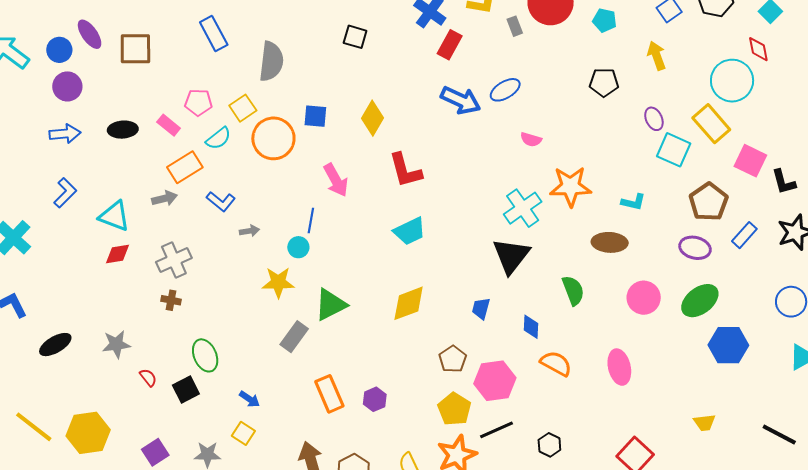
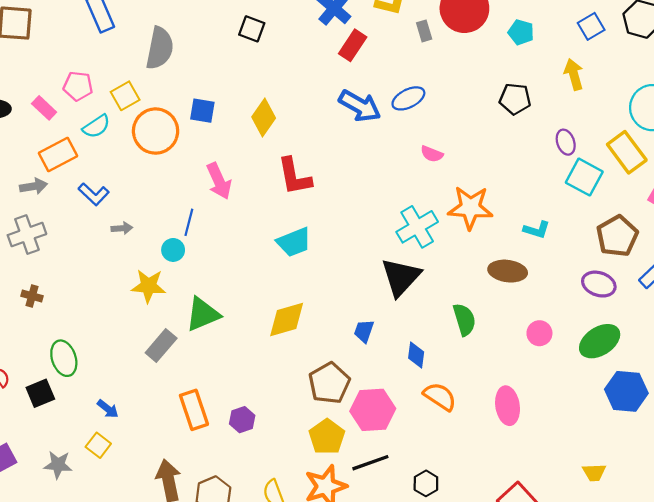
gray cross: (174, 260) -> (27, 235), moved
pink circle: (644, 298) -> (539, 333), size x0.7
brown pentagon: (453, 359) -> (329, 383), size x1.4

